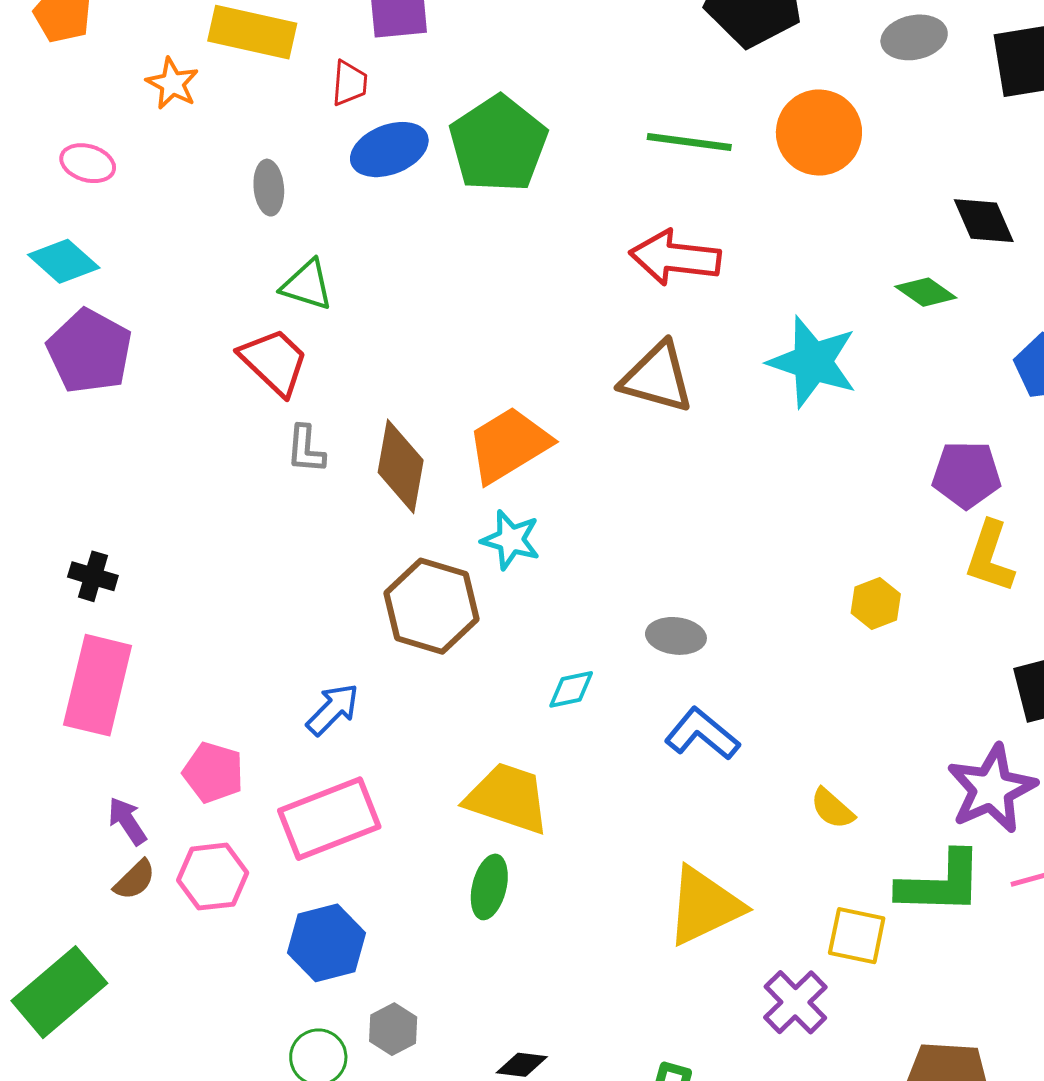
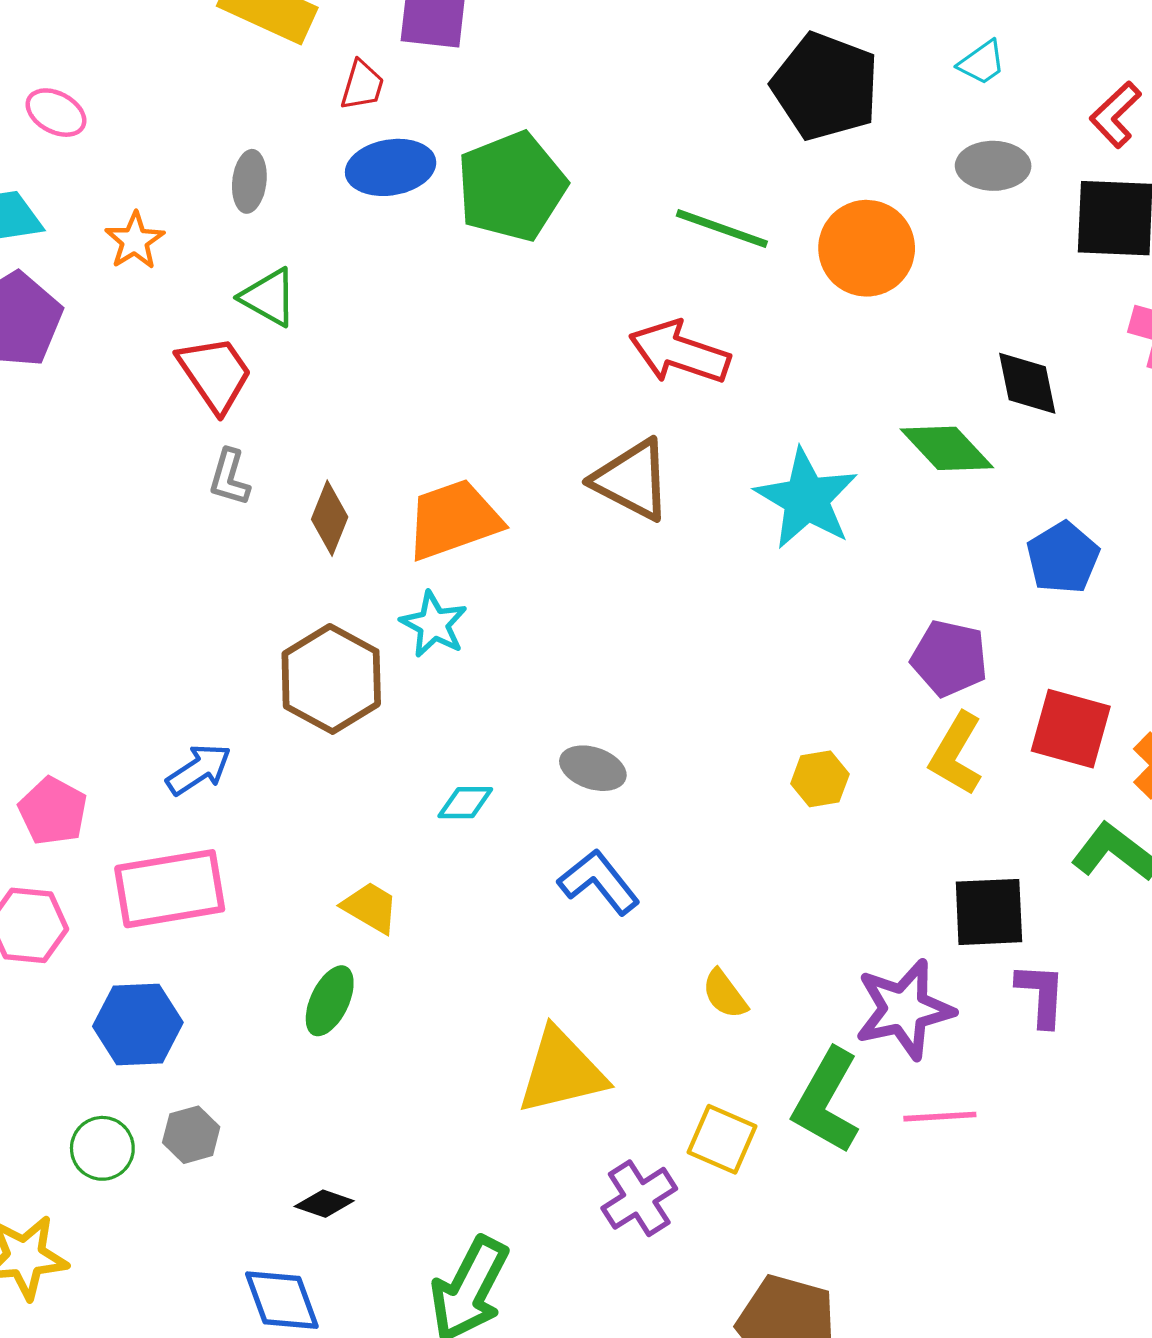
orange star: (172, 84) -> (135, 241), moved
green diamond: (926, 292) -> (947, 448), size x1.4
brown diamond: (401, 466) -> (330, 518), size x0.7
yellow trapezoid: (508, 798) -> (370, 907), size x0.6
green L-shape: (941, 883) -> (826, 1101), turned 106

